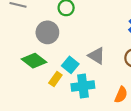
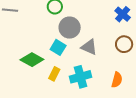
gray circle: (47, 32) -> (70, 28), moved
cyan square: (70, 65) -> (58, 47), moved

